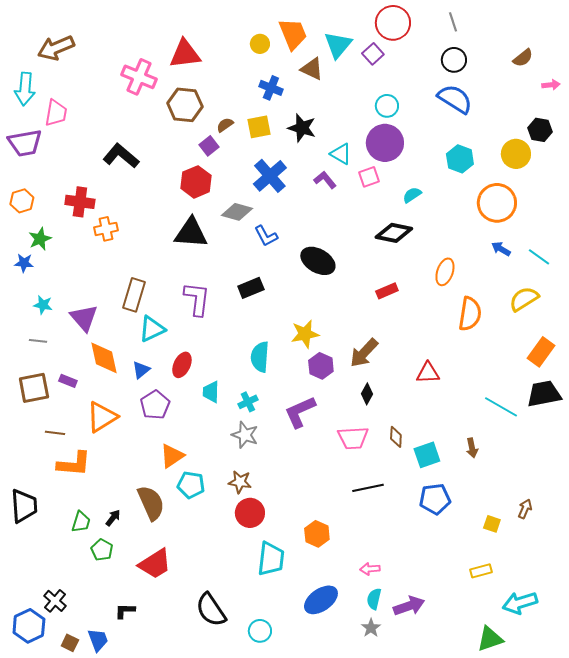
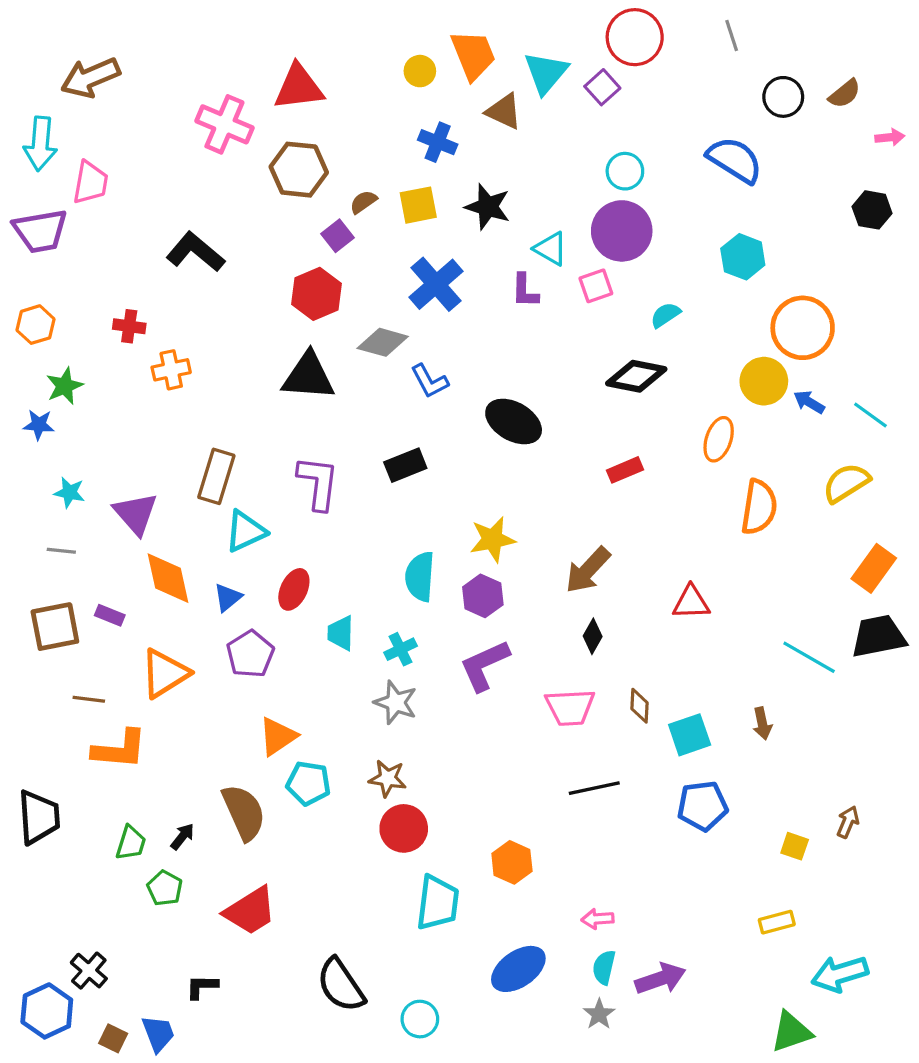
black circle: (454, 60) -> (783, 97), moved
yellow circle: (516, 154) -> (764, 381), moved
purple L-shape: (325, 180) -> (525, 291), turned -140
red cross: (80, 202) -> (129, 326), size x0.7
purple hexagon: (321, 366) -> (483, 596), moved

